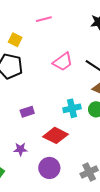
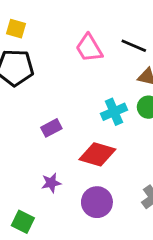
pink trapezoid: (63, 62) -> (89, 48), turned 105

